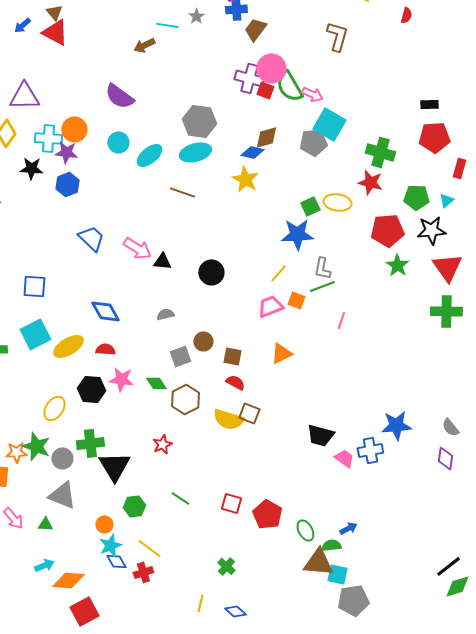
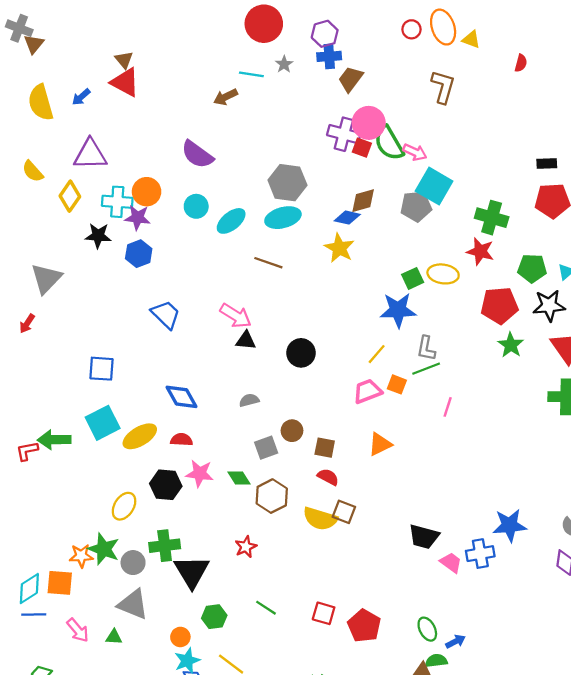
blue arrow: (22, 25) -> (81, 97), moved
pink arrow: (137, 248) -> (236, 316), moved
green ellipse: (305, 530) -> (427, 629), moved

